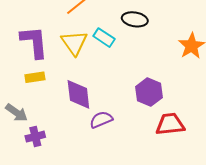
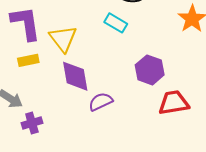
cyan rectangle: (104, 38) -> (116, 23), moved
yellow triangle: (74, 43) -> (63, 39), moved

